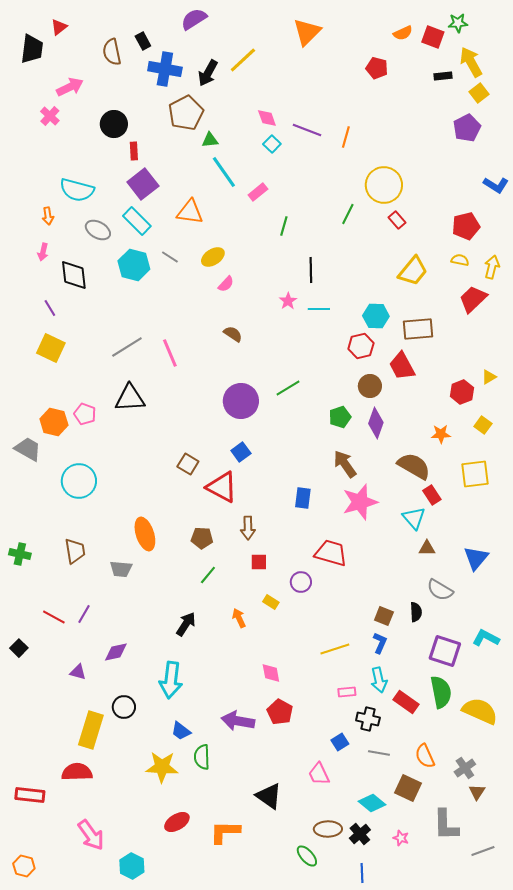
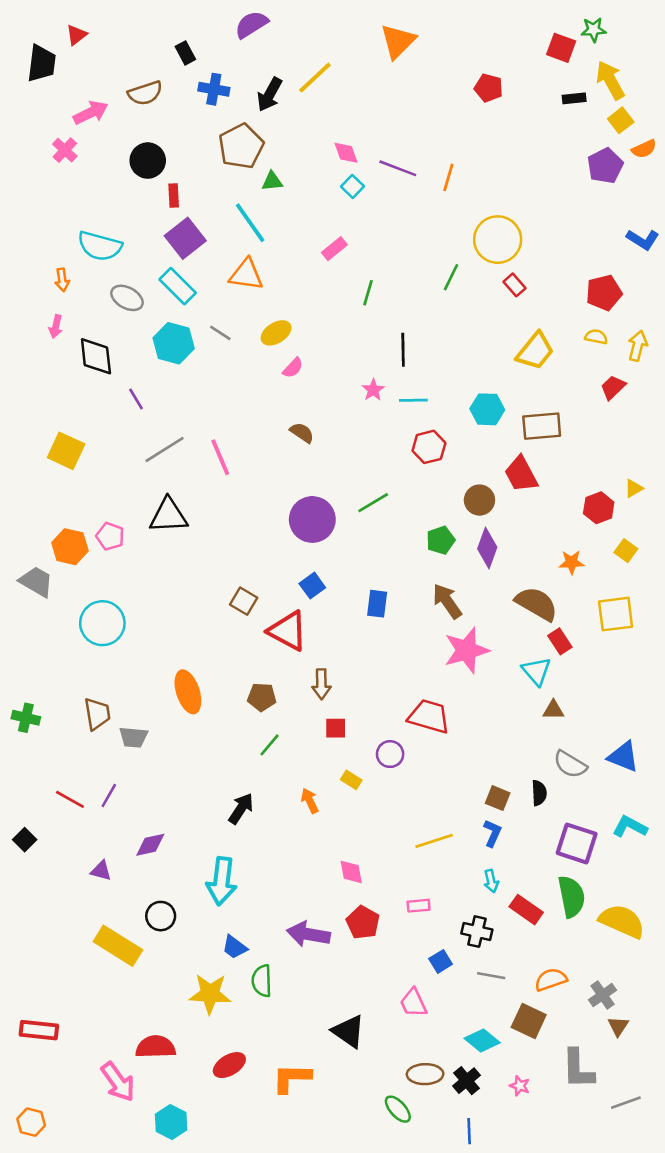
orange semicircle: (403, 33) -> (644, 149), moved
brown semicircle: (112, 52) -> (145, 93), moved, turned -96
blue cross: (165, 69) -> (214, 89), size x0.7
cyan line: (224, 172) -> (250, 223), moved
red trapezoid: (473, 299) -> (613, 387), size x0.7
purple line: (50, 308) -> (136, 399), moved
red hexagon: (361, 346) -> (429, 447), moved
blue rectangle: (303, 498) -> (377, 604), moved
blue triangle: (476, 558) -> (623, 757), moved, turned -48
gray trapezoid: (121, 569) -> (133, 737), moved
cyan arrow: (379, 680) -> (491, 881), size x0.7
pink rectangle: (347, 692) -> (419, 906), moved
yellow rectangle: (91, 730) -> (118, 946), turned -75
orange semicircle: (425, 756) -> (551, 980), turned 95
red semicircle: (77, 772) -> (156, 1047), moved

